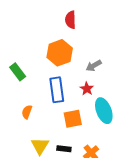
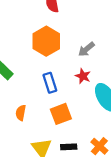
blue rectangle: (57, 90) -> (50, 83), size x0.7
orange square: (73, 119) -> (61, 114), moved

